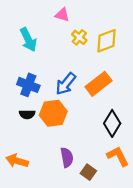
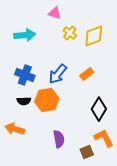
cyan arrow: (28, 40) -> (25, 35), turned -70
orange rectangle: (99, 84) -> (87, 74), size x0.6
orange arrow: (17, 161) -> (15, 129), moved
brown square: (88, 172) -> (87, 152), moved, turned 32

